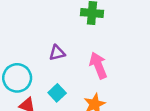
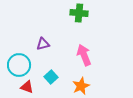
purple triangle: (57, 53) -> (43, 44), moved

